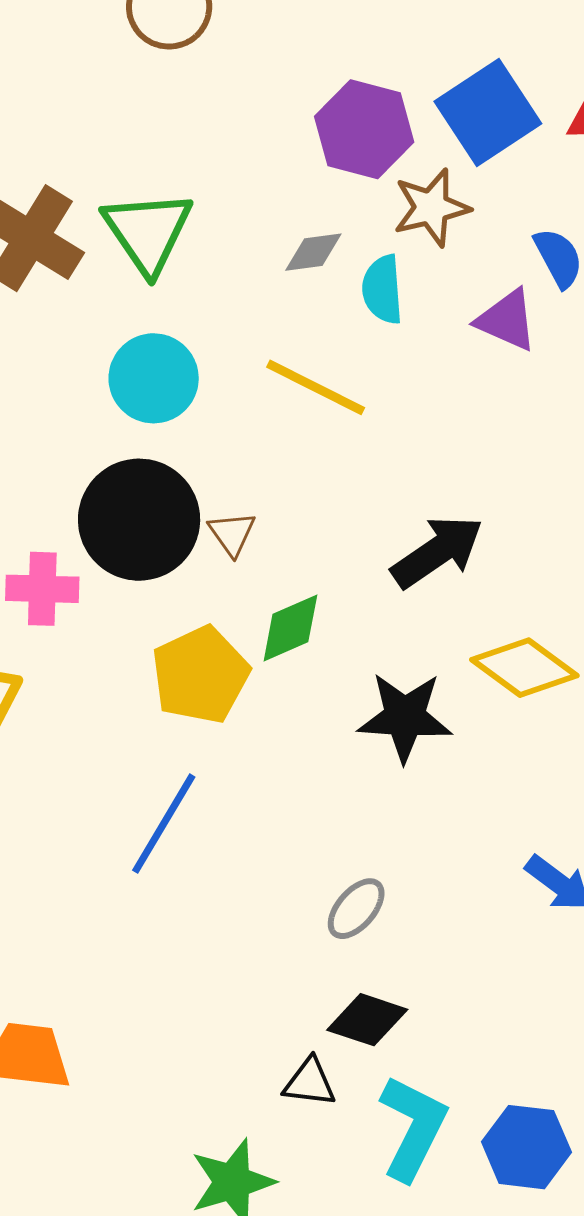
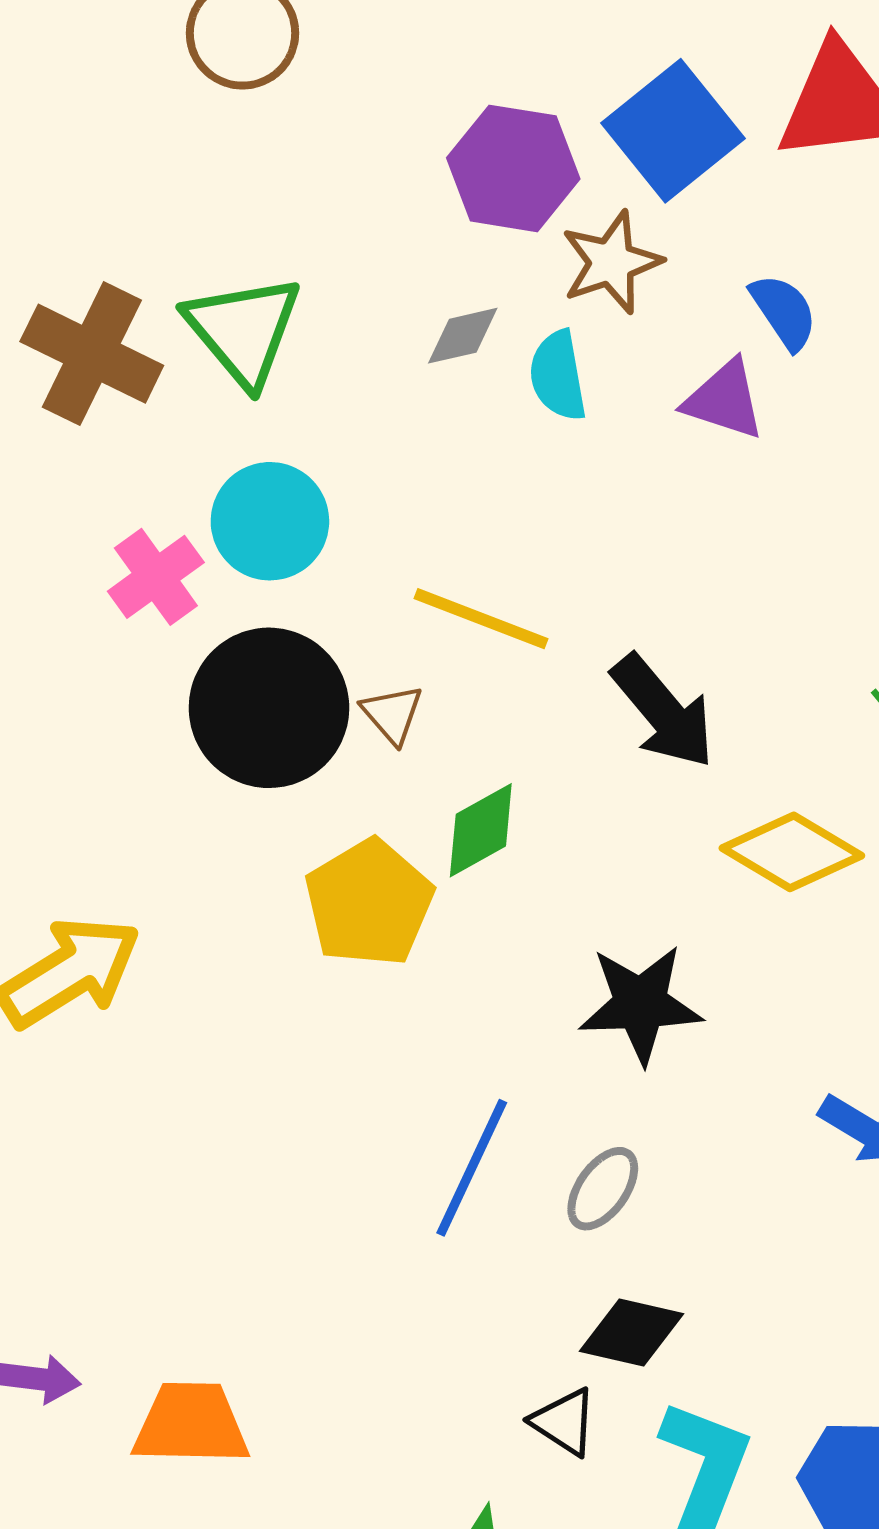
yellow line: (316, 387) -> (481, 619), moved
black arrow: (437, 552) -> (663, 711), turned 90
pink cross: (42, 589) -> (156, 577), moved, turned -32
black star: (405, 717) -> (640, 1004), moved
blue line: (164, 824) -> (472, 1168), moved
black triangle: (310, 1082) -> (564, 1422), turned 32

